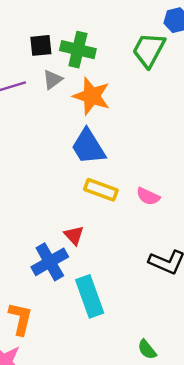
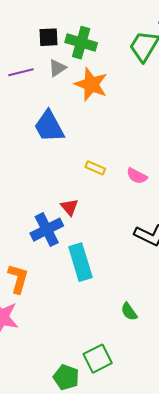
blue trapezoid: (88, 147) -> (49, 126), moved
yellow rectangle: (101, 190) -> (95, 168), size x0.7

